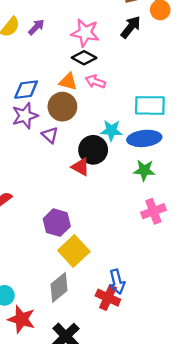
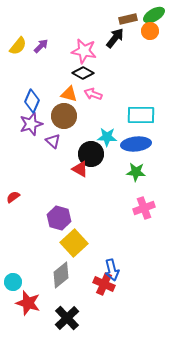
black arrow: (131, 27) -> (115, 38), moved
blue diamond: (26, 90) -> (32, 101), turned -60

